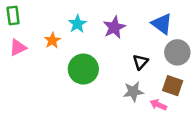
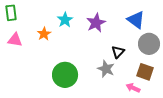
pink triangle: (18, 48) -> (15, 40), turned 35
green circle: (83, 69) -> (65, 75), moved
gray star: (133, 92) -> (106, 69), moved, turned 30

